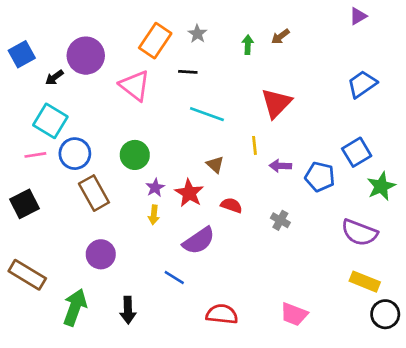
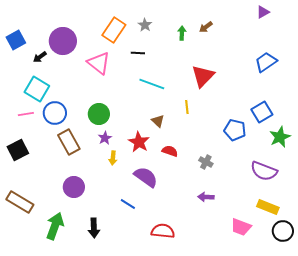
purple arrow: (280, 166) -> (206, 197), moved
purple star: (155, 188) -> (105, 138), moved
purple semicircle: (199, 241) -> (146, 177), turned -110
pink trapezoid: (294, 314) -> (241, 227), moved

